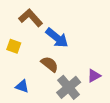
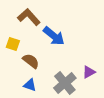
brown semicircle: (50, 64) -> (31, 61), moved
blue triangle: (22, 86) -> (30, 85), moved

